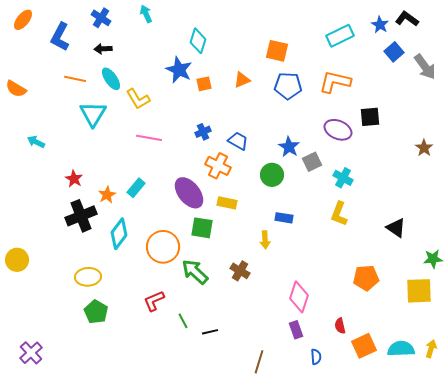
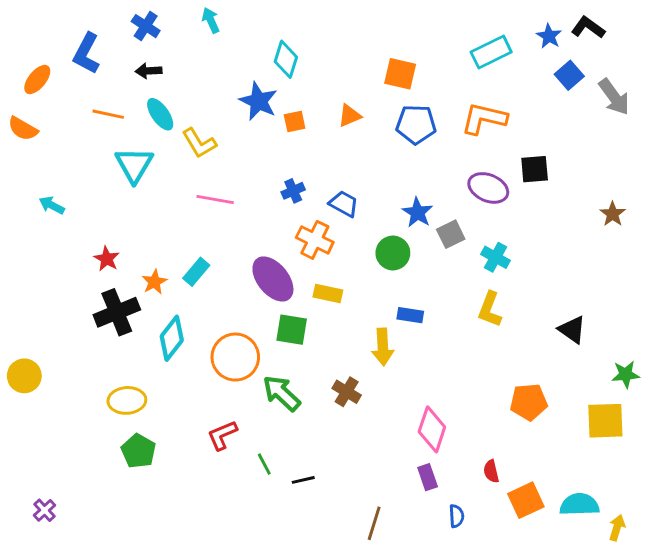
orange ellipse: (23, 20) -> (37, 80), moved
yellow arrow: (265, 240) -> (383, 347), size x1.4
yellow arrow: (431, 349) -> (617, 528), moved
purple cross: (31, 353) -> (44, 510), size x0.7

